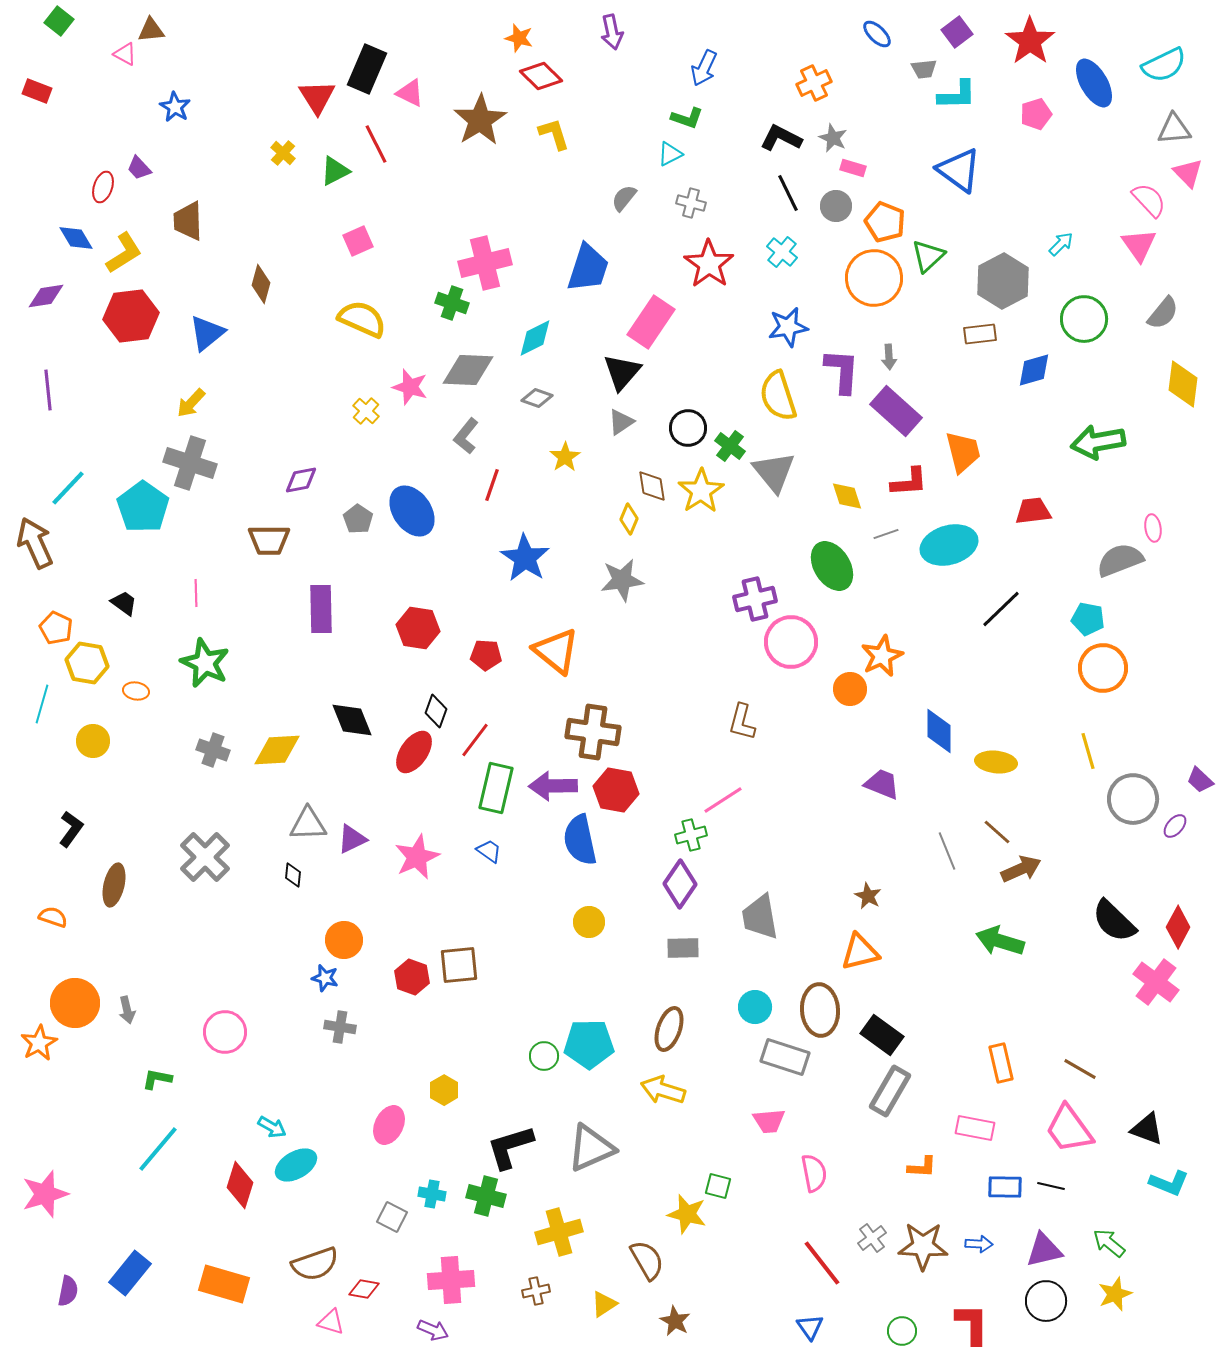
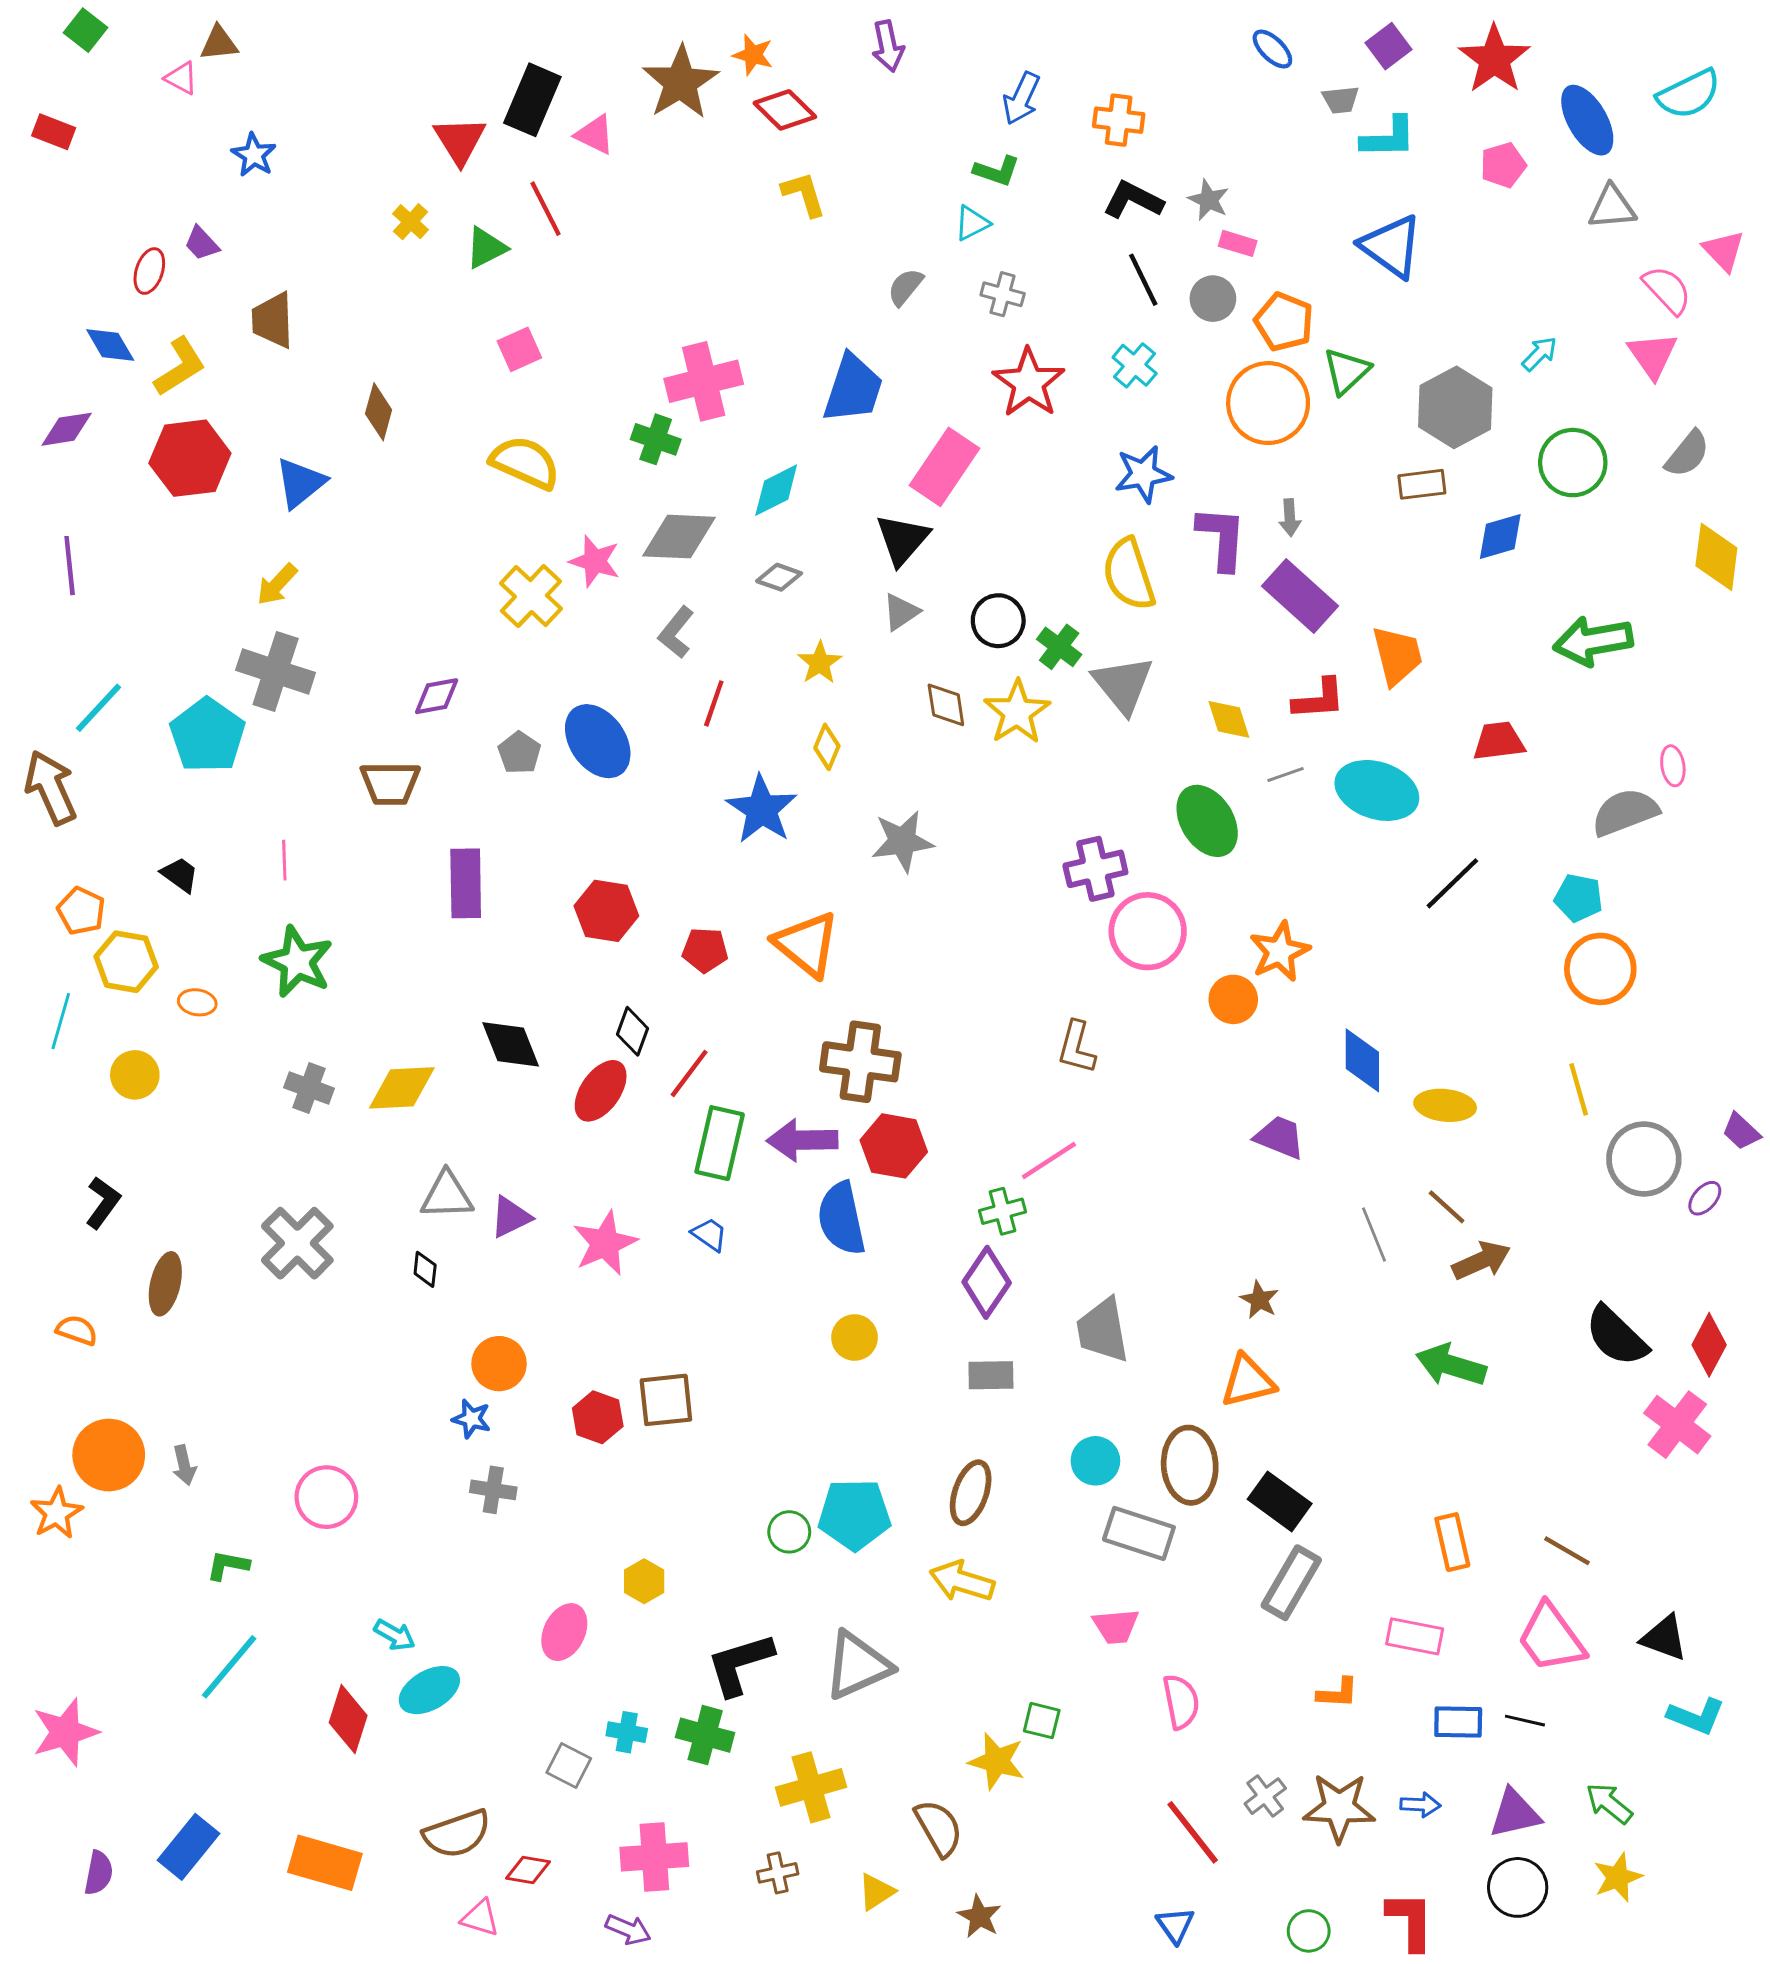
orange cross: (814, 83) -> (1119, 120), moved, turned 32
brown star: (480, 120) -> (680, 82), moved
gray triangle: (1174, 129) -> (1612, 207), moved
yellow cross: (366, 411) -> (531, 596), size x1.6
yellow diamond: (629, 519) -> (827, 747), moved
cyan ellipse: (949, 545) -> (1377, 790), turned 34

